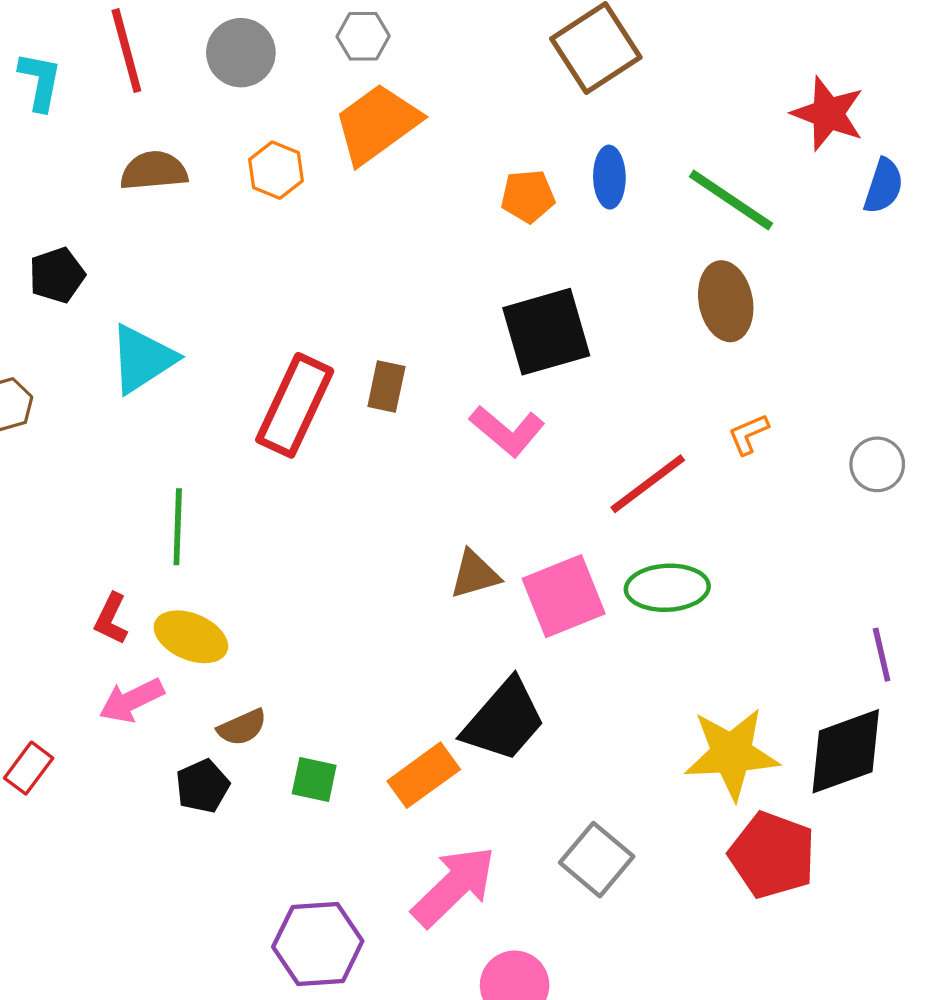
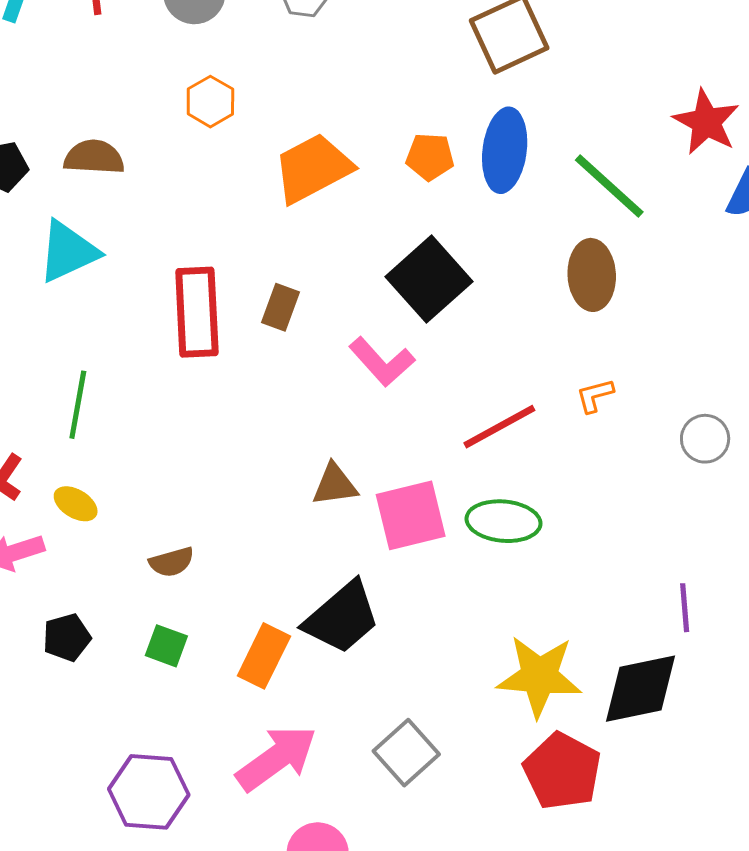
orange trapezoid: (377, 124) -> (313, 168), moved
brown semicircle: (154, 171) -> (94, 157), moved
blue ellipse: (609, 177) -> (505, 150), size x1.5
black square: (546, 332) -> (429, 279), turned -34
red rectangle: (295, 405) -> (197, 312), turned -36
yellow ellipse: (191, 637) -> (76, 504), size x0.7
brown semicircle: (242, 727) -> (172, 562), moved
orange rectangle: (424, 775) -> (264, 656), turned -36

